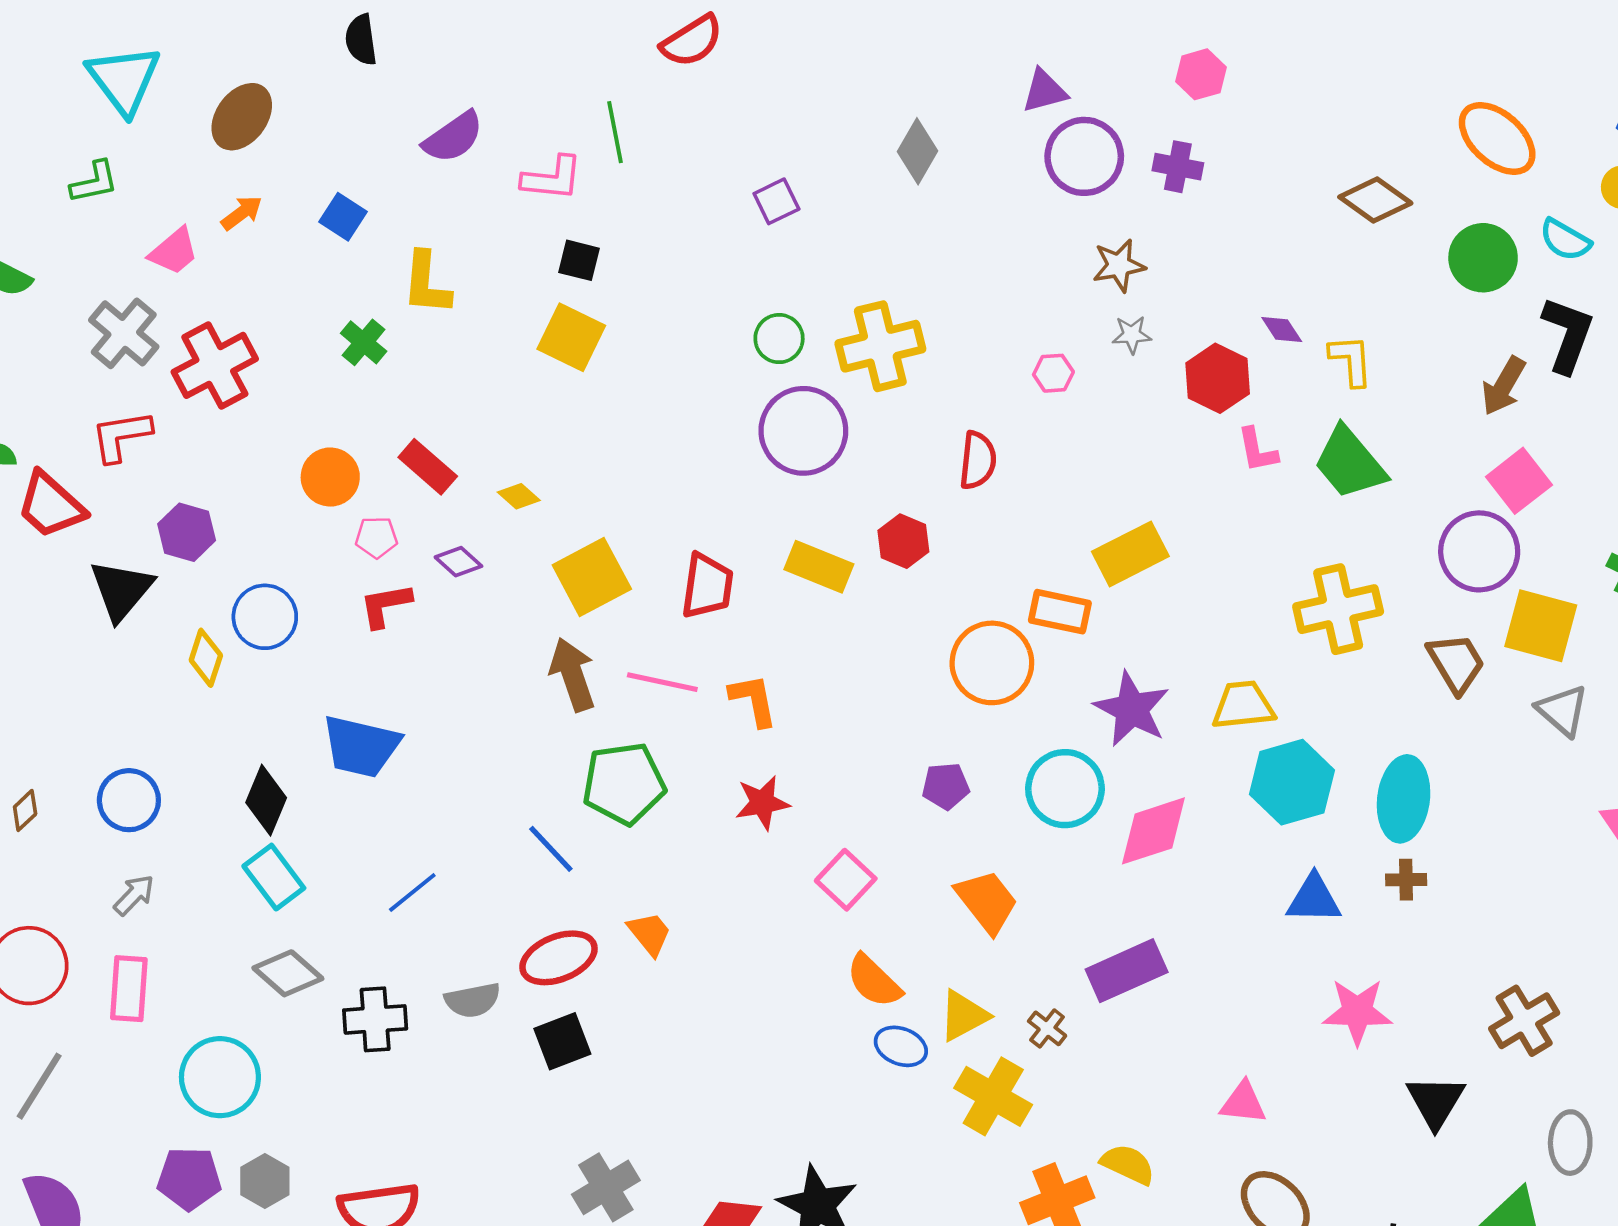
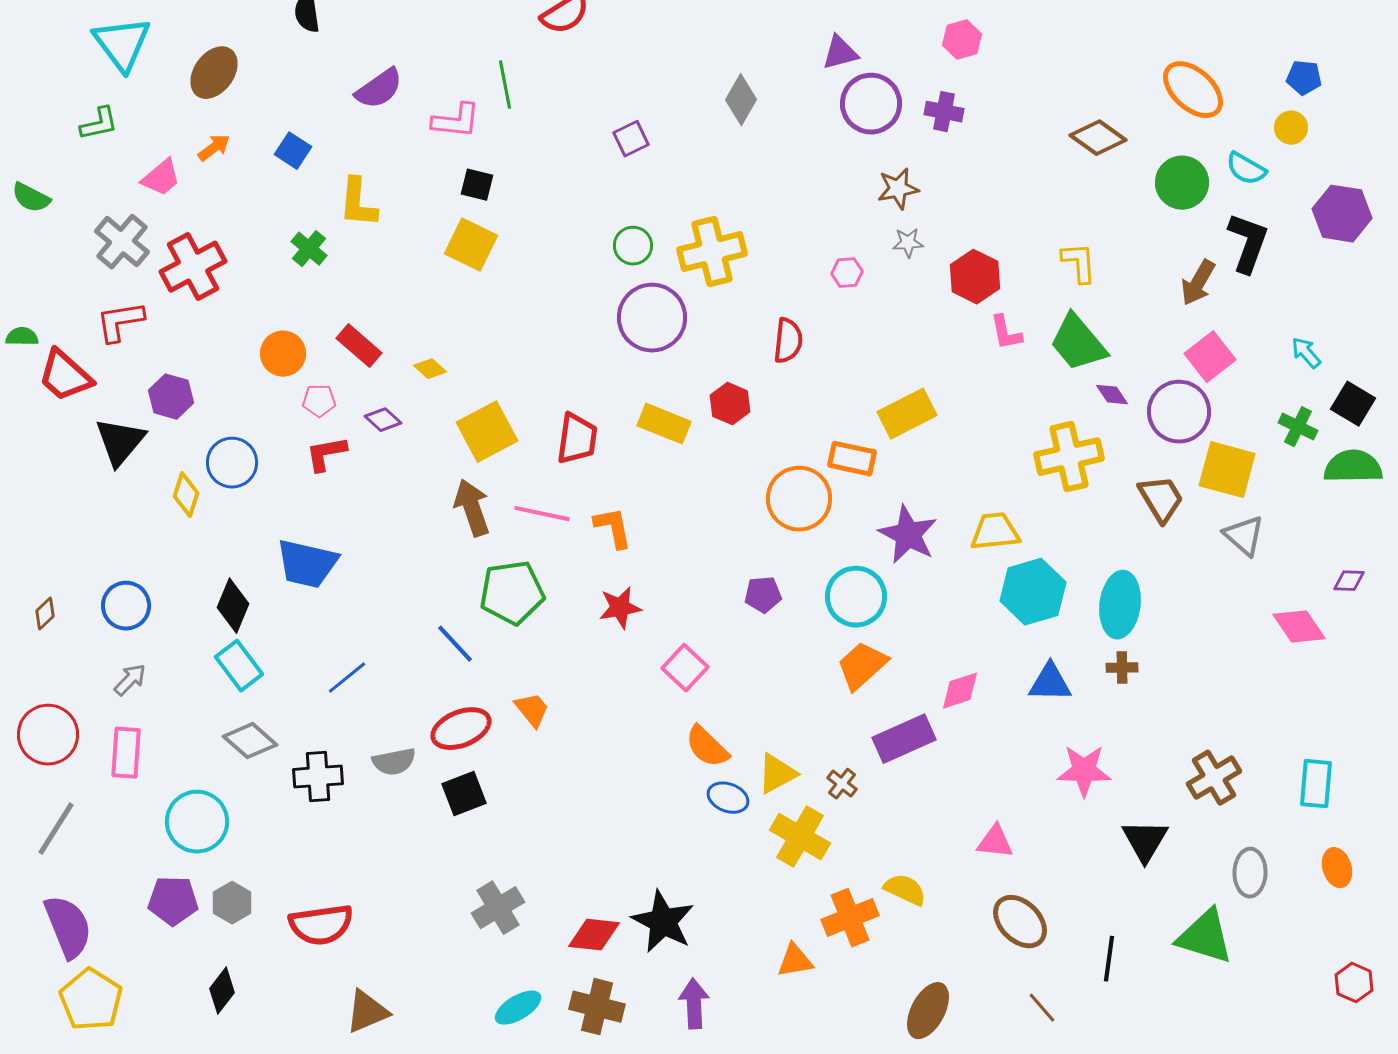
purple diamond: (1282, 330) -> (1112, 395), moved
pink diamond: (1153, 831) -> (960, 691), moved, size x0.7
orange trapezoid: (987, 901) -> (862, 666), moved, turned -94

